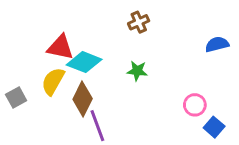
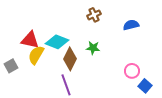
blue semicircle: (217, 44) -> (131, 25), moved
red triangle: (60, 47) -> (30, 40), moved
brown diamond: (83, 99) -> (70, 59), moved

